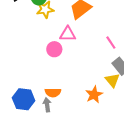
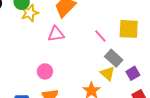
pink circle: (54, 49) -> (45, 71), moved

